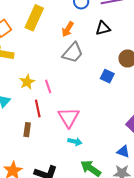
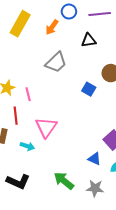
orange arrow: (68, 29) -> (52, 27), moved
cyan arrow: (75, 142) -> (27, 146), moved
blue triangle: (123, 152) -> (95, 159), moved

